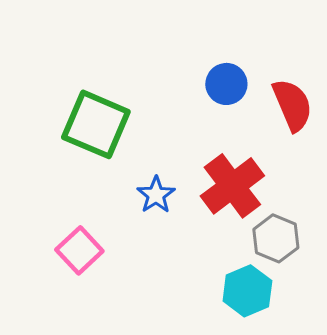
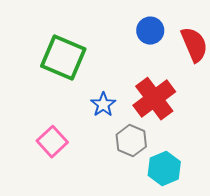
gray hexagon: (276, 238) -> (131, 141), moved

